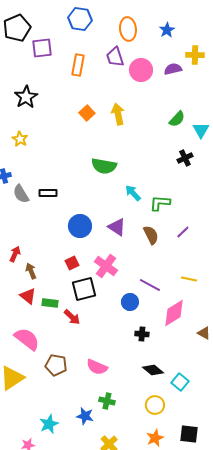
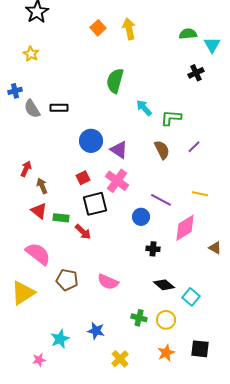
green semicircle: (177, 119) -> (188, 34), turned -138
green semicircle: (104, 166) -> (115, 81), turned 95
purple triangle: (117, 227) -> (119, 150), moved
green cross: (107, 401) -> (139, 318), moved

